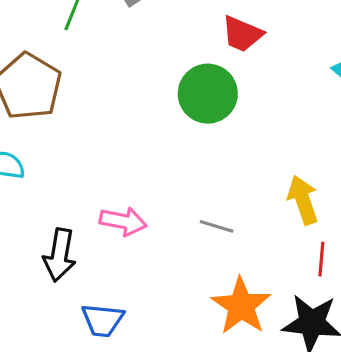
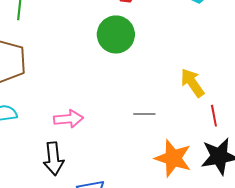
pink arrow: (123, 221) -> (68, 119), moved

